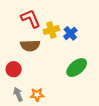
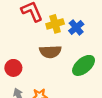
brown semicircle: (30, 46) -> (50, 52), moved

